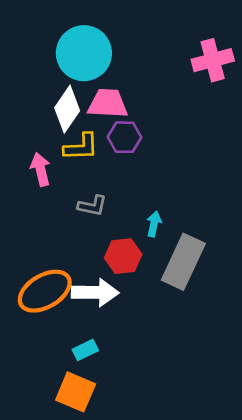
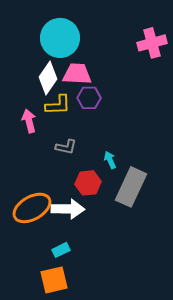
cyan arrow: (154, 224) -> (110, 160), turned -36
orange square: (76, 392) -> (54, 280), turned -36

